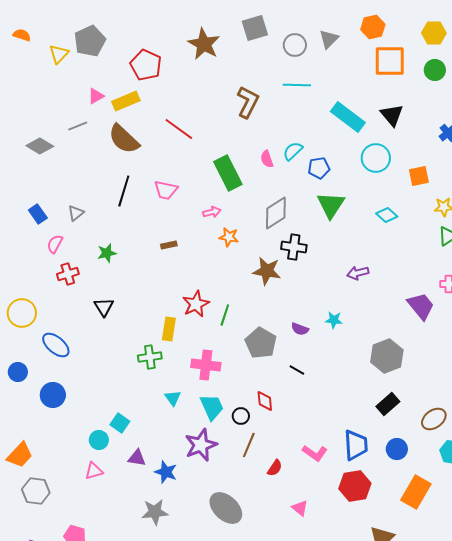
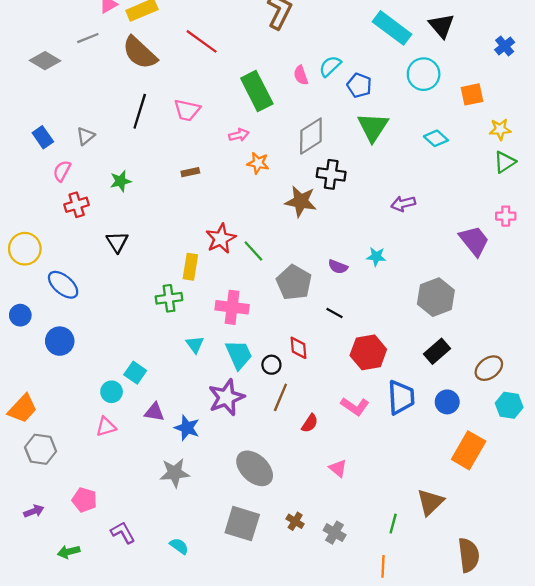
blue pentagon: (319, 168) -> (359, 85), turned 30
green line: (225, 315) -> (253, 251), turned -60
red hexagon: (355, 486) -> (368, 352), moved

